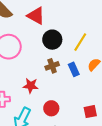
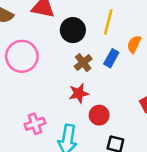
blue rectangle: (74, 69) -> (111, 58), turned 72
red star: (31, 86) -> (79, 93), moved

